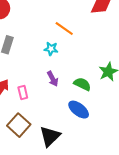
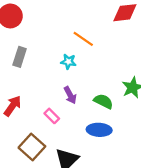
pink rectangle: (23, 93) -> (52, 116), moved, turned -32
blue ellipse: (79, 110) -> (99, 130), turned -35

